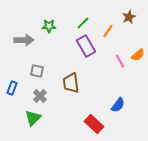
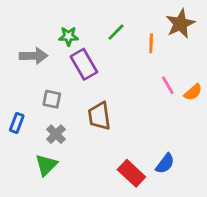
brown star: (129, 17) -> (180, 24), size x1.5
orange line: (108, 31) -> (151, 43), turned -32
purple rectangle: (86, 46) -> (84, 64), moved
orange semicircle: (138, 55) -> (193, 92), moved
blue semicircle: (118, 105) -> (165, 164), moved

